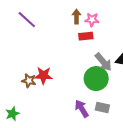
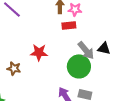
red star: (43, 75) -> (39, 52), moved

